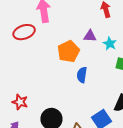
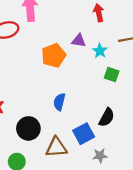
blue semicircle: (82, 75) -> (59, 102), moved

